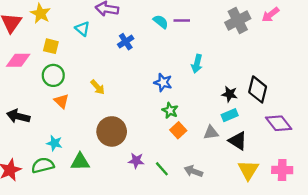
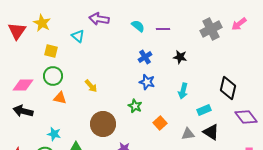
cyan semicircle: (161, 22) -> (138, 26), moved
blue cross: (126, 42) -> (145, 57), moved
pink diamond: (18, 60) -> (23, 85), moved
cyan arrow: (197, 64) -> (183, 91), moved
black star: (230, 94) -> (180, 57), moved
orange triangle: (61, 101) -> (60, 98), turned -32
green star: (170, 110) -> (135, 106), moved
gray triangle: (211, 133) -> (188, 134), moved

